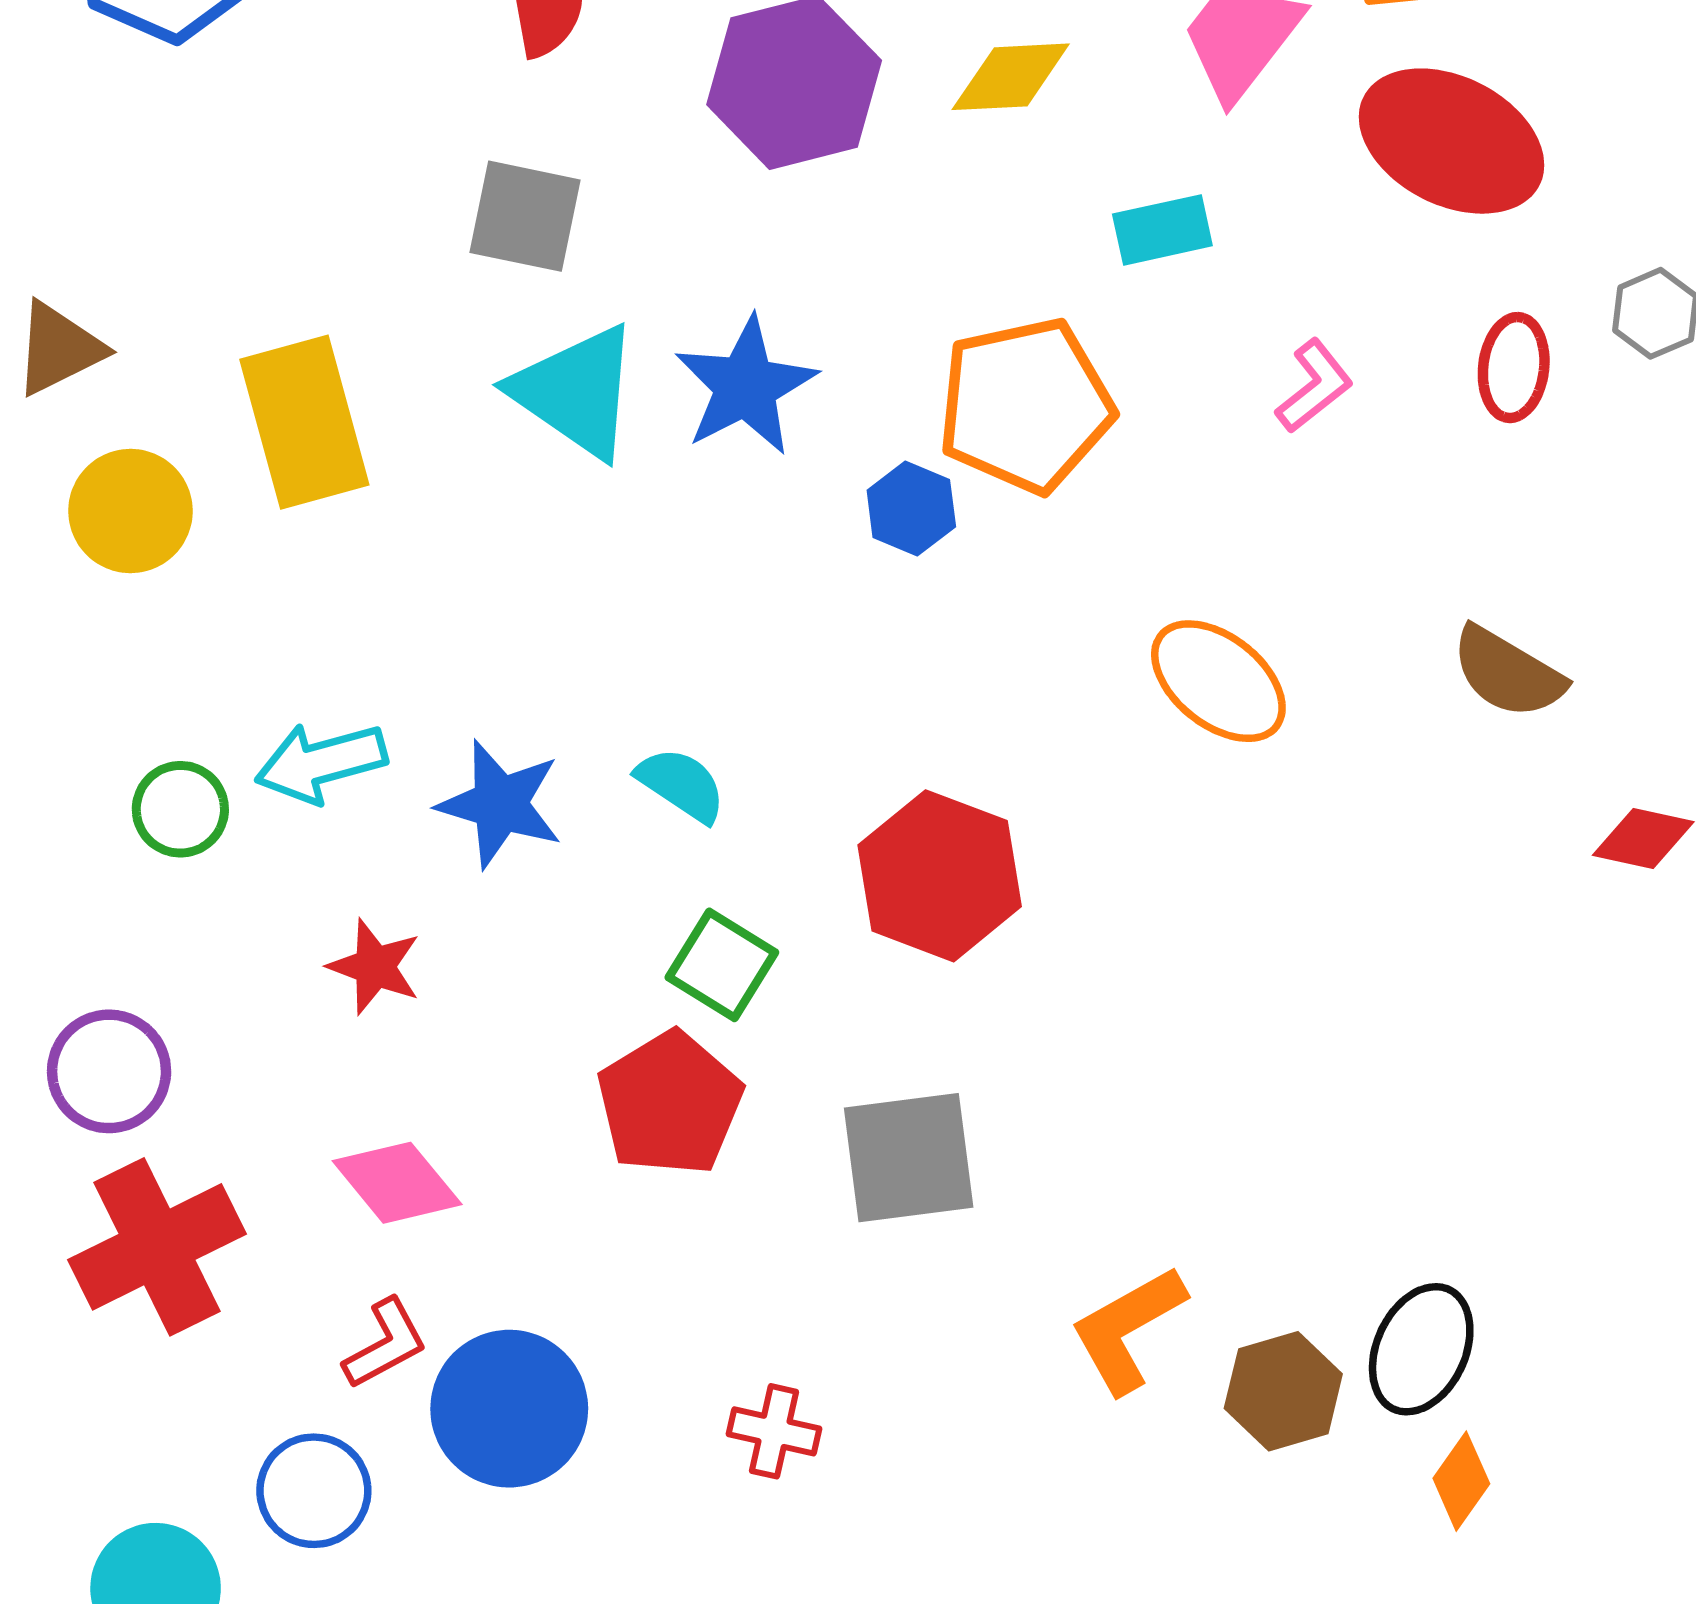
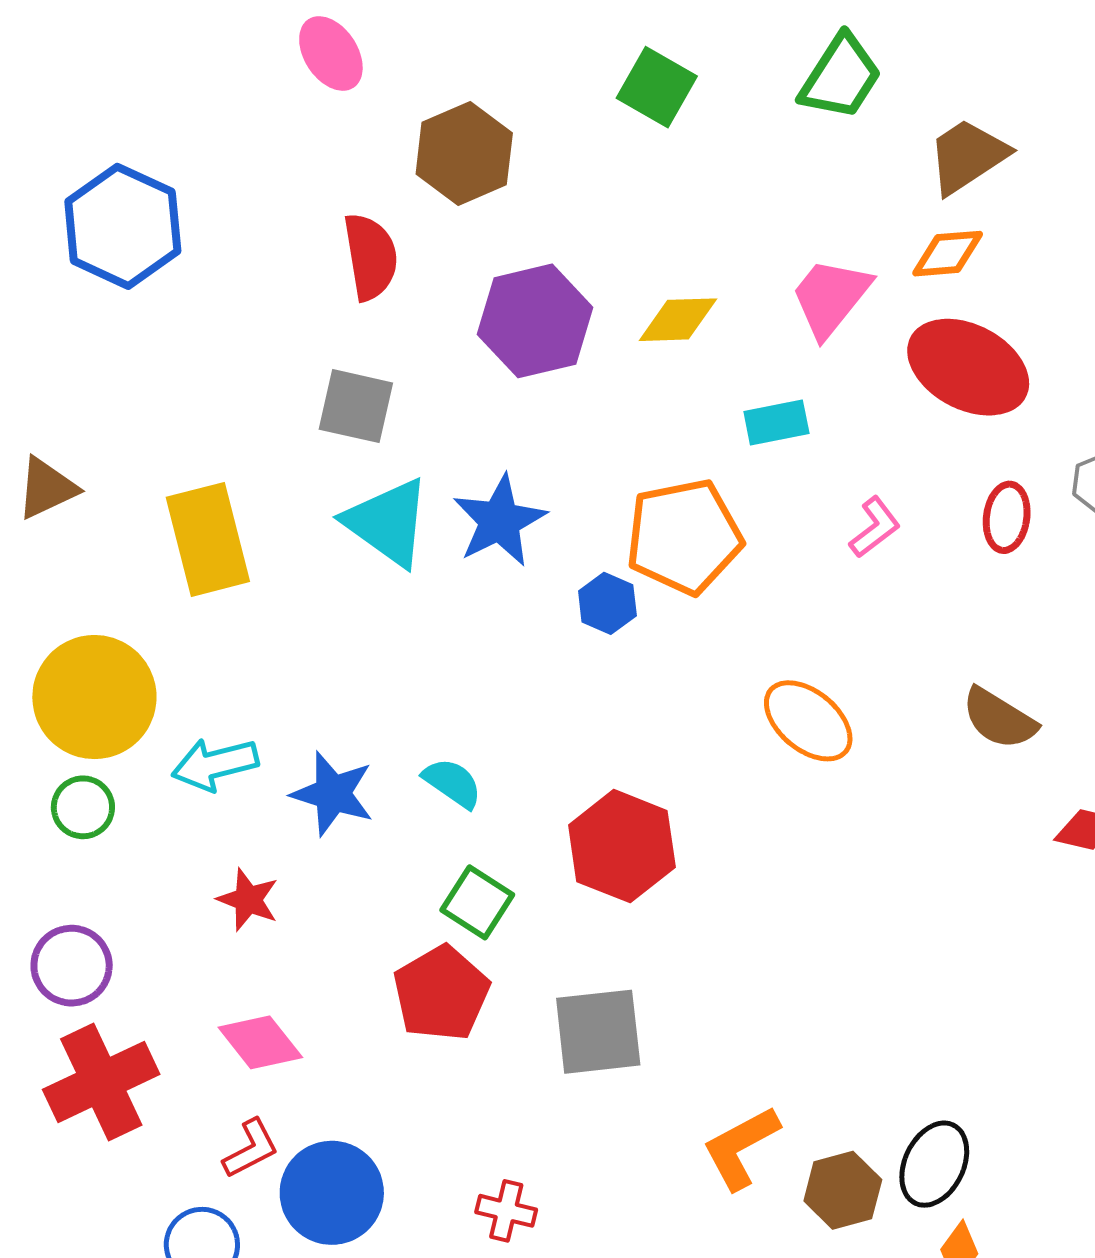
yellow circle: (130, 511) -> (94, 697), moved, size x1.5
green circle: (180, 809) -> (83, 807), moved

